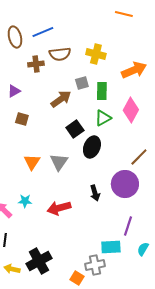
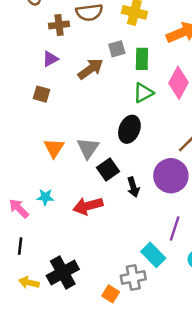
purple triangle: (14, 91) -> (50, 59), moved
black square: (75, 129) -> (108, 169), moved
cyan rectangle: (111, 247) -> (153, 255), turned 48

